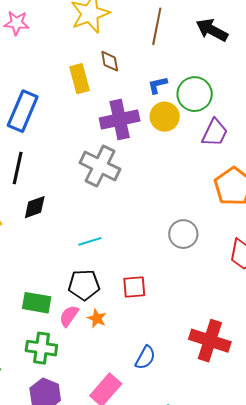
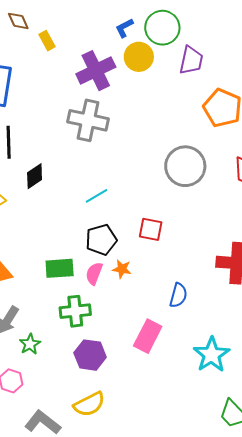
brown diamond: (110, 61) -> (18, 21), moved
yellow rectangle: (80, 79) -> (47, 41), size x0.7
gray circle: (183, 234) -> (185, 166), size x1.4
red square: (134, 287) -> (151, 229), turned 30

